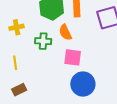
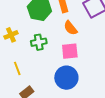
orange semicircle: (65, 32) -> (71, 28), moved
blue circle: (83, 84) -> (66, 78), moved

